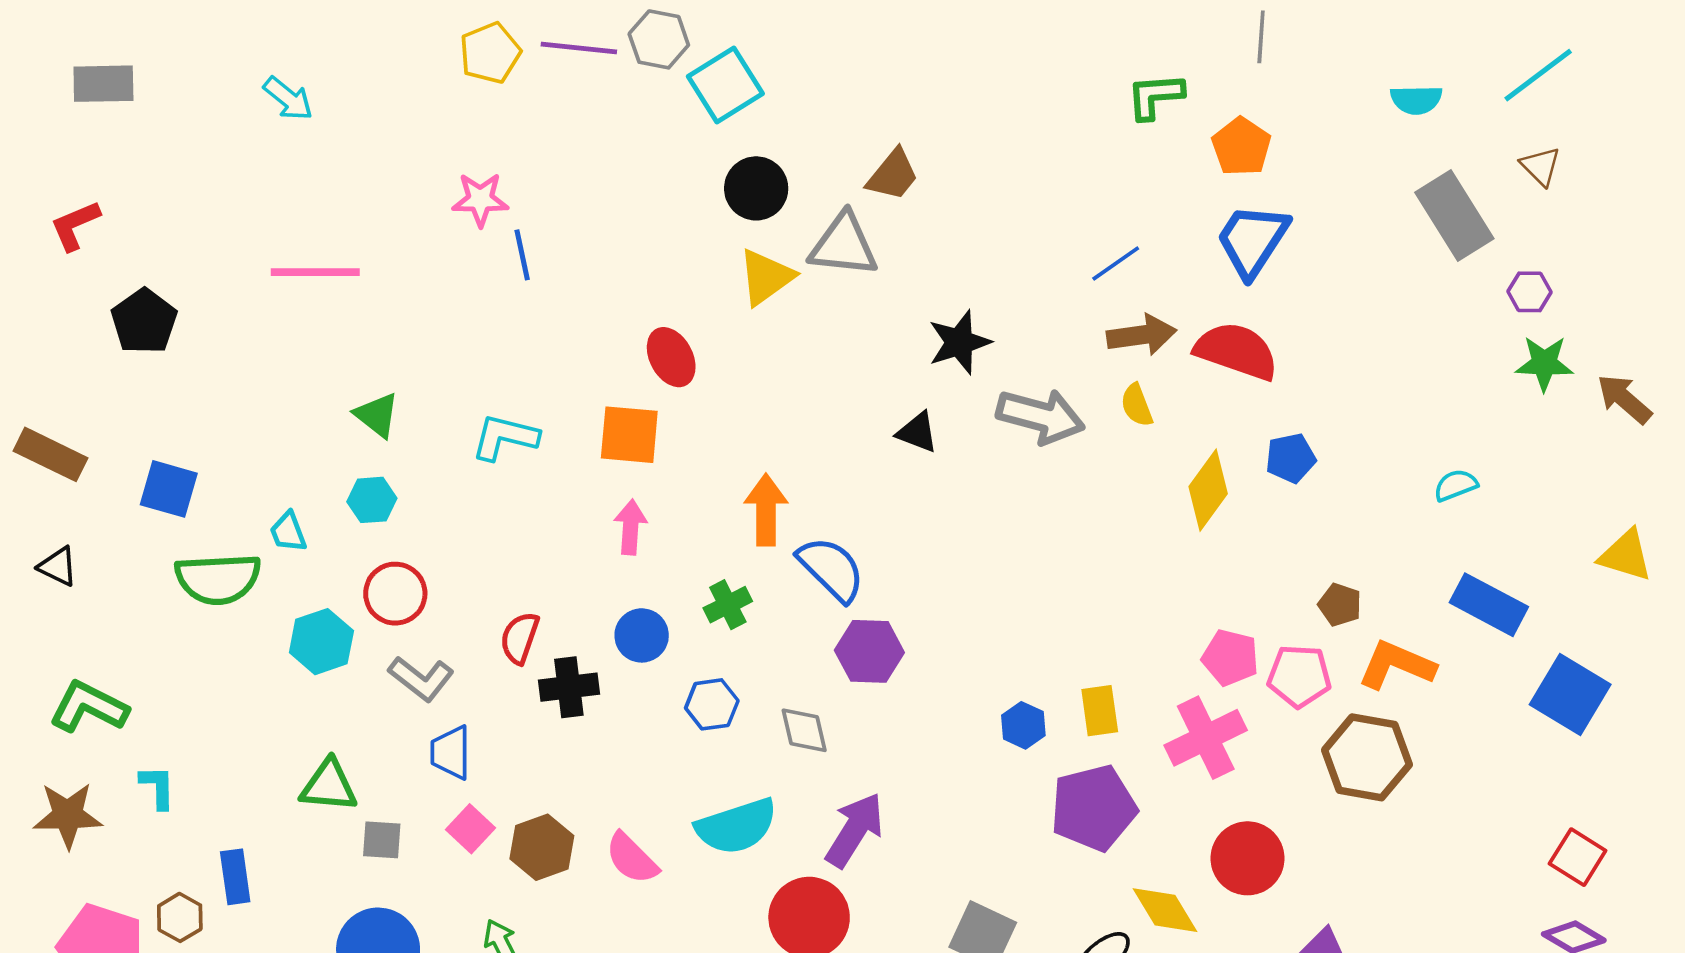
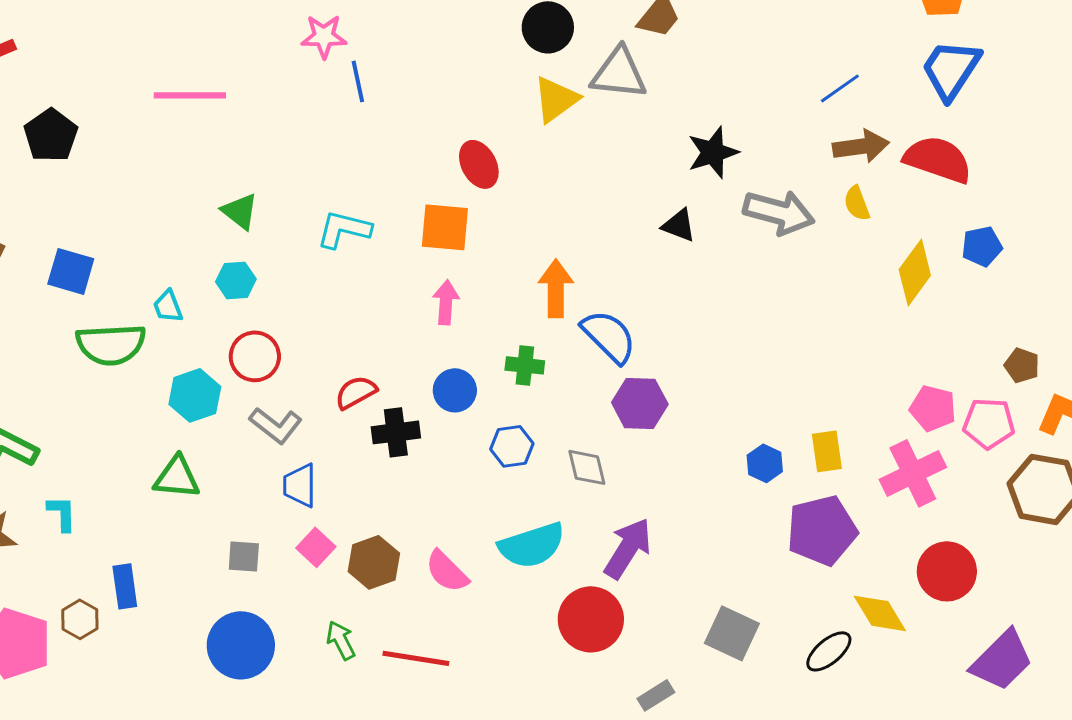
green cross: (728, 605) -> (525, 365), turned 33
red semicircle: (520, 638) -> (356, 392), turned 42
green triangle: (329, 786) -> (177, 477), moved

